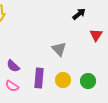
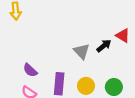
black arrow: (79, 14) -> (104, 46), moved
red triangle: (96, 35) -> (123, 36), turned -32

